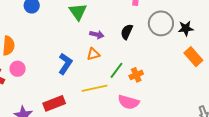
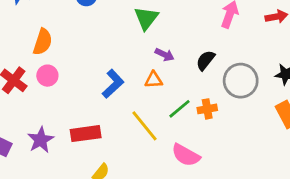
gray circle: (161, 23) -> (241, 81), moved
orange cross: (136, 75) -> (207, 109), moved
yellow line: (95, 88) -> (145, 126), turned 50

